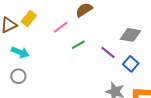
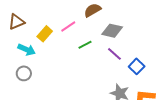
yellow rectangle: (29, 18) -> (45, 34), moved
gray diamond: (130, 35) -> (112, 31), moved

